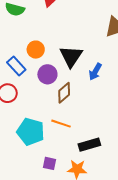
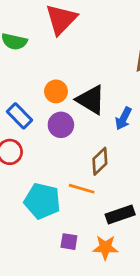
orange circle: (36, 50) -> (56, 91), moved
black triangle: (71, 56) -> (91, 100), turned -30
brown diamond: (64, 93) -> (100, 161), moved

